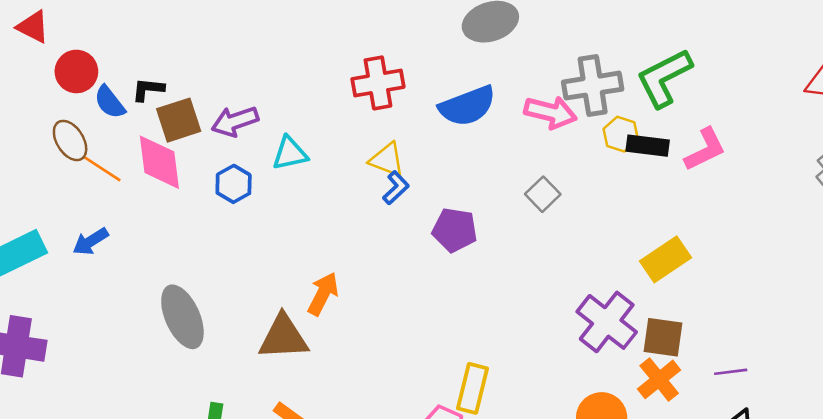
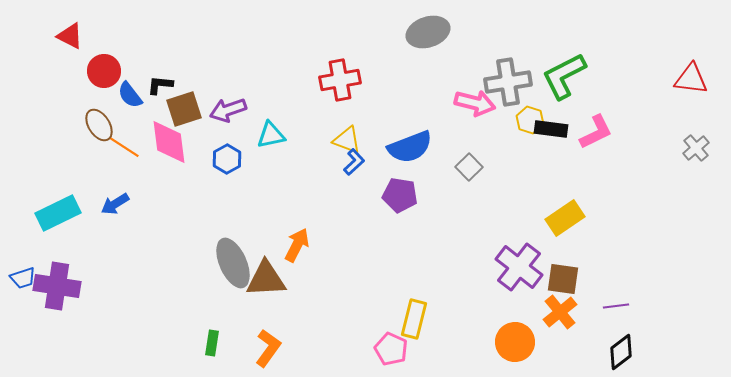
blue semicircle: (467, 106) -> (410, 147), moved
gray ellipse: (182, 317) -> (233, 263), moved

